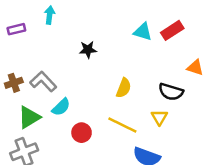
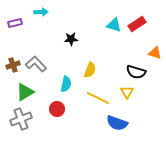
cyan arrow: (50, 15) -> (41, 12), turned 80
yellow semicircle: (124, 88) -> (90, 70), moved
cyan semicircle: (61, 107) -> (66, 84), moved, turned -35
red circle: (82, 133) -> (57, 109), moved

